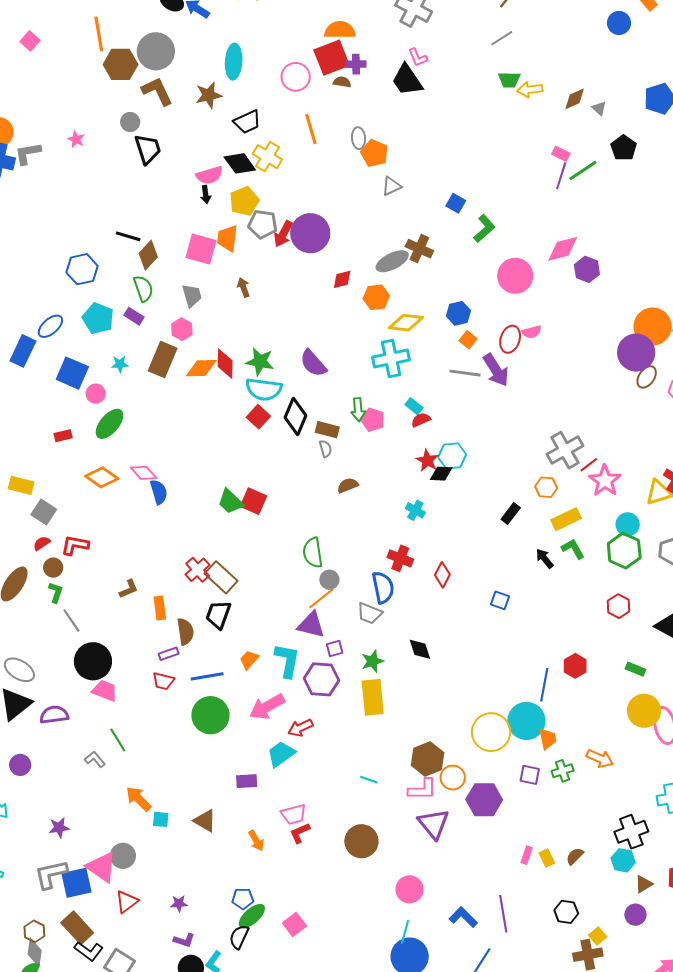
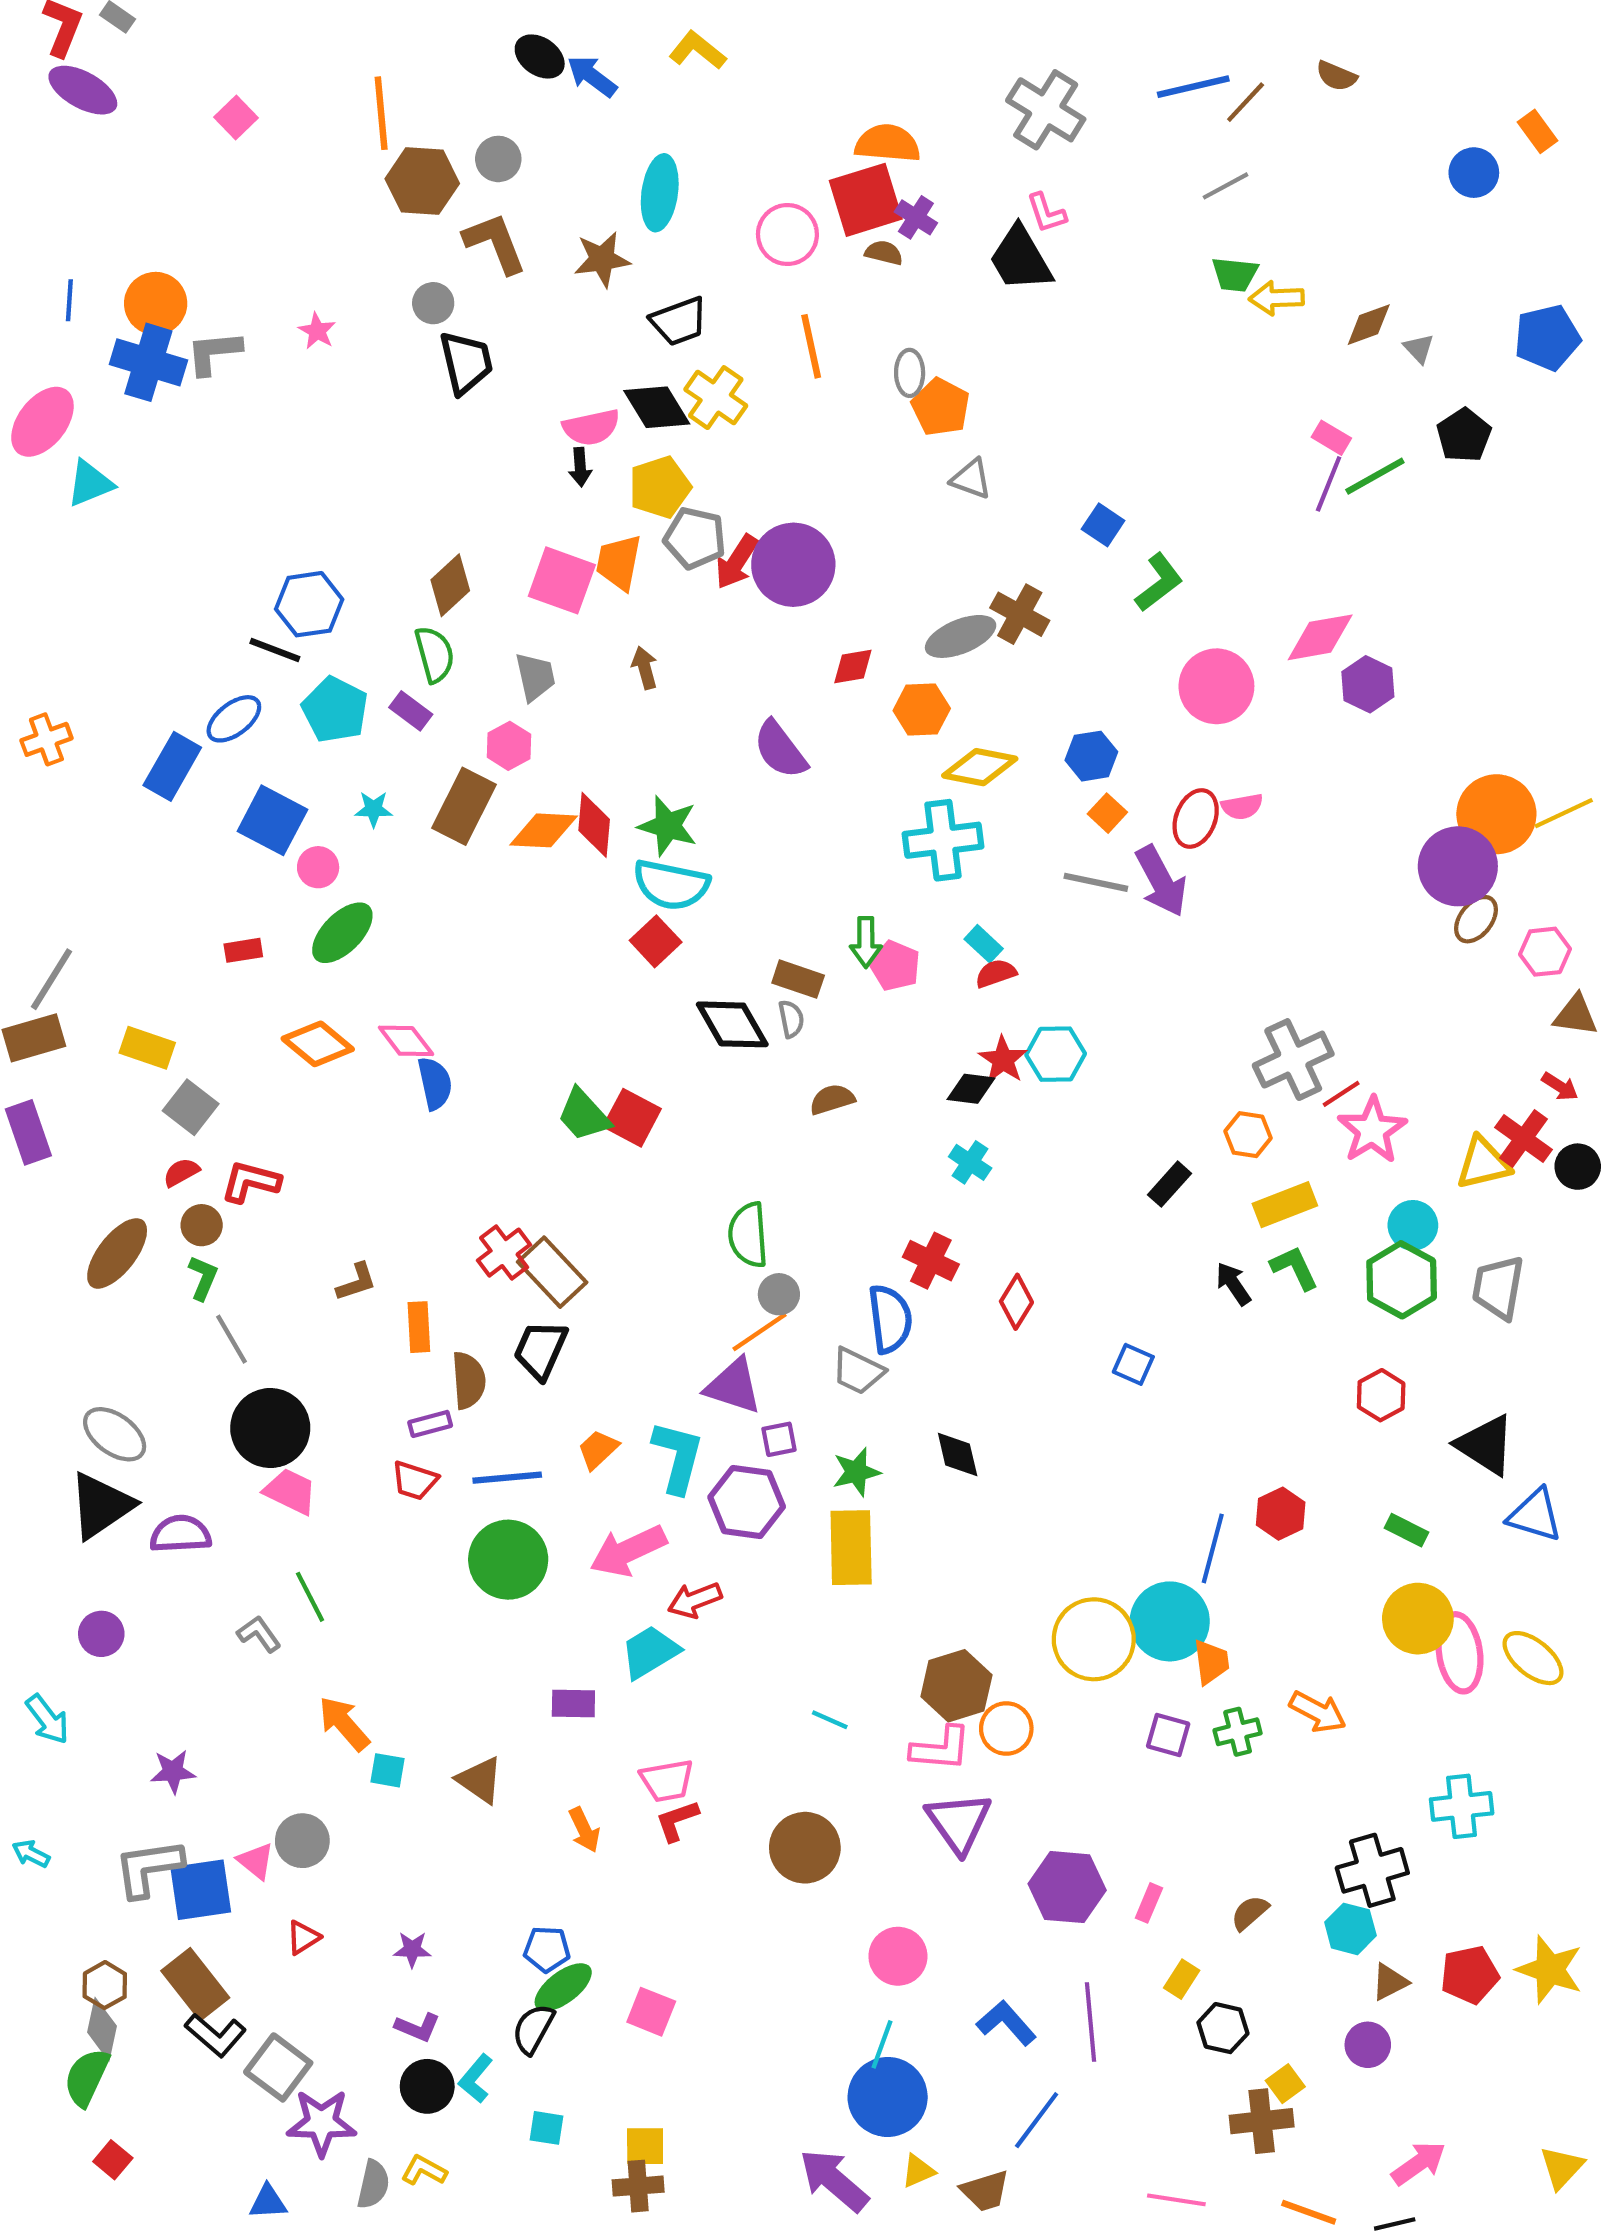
gray circle: (156, 51) -> (498, 159), size x0.6
purple cross: (356, 64) -> (916, 217), turned 30
gray triangle: (392, 186) -> (971, 479), turned 40
black line: (128, 236) -> (275, 650), moved
purple semicircle: (313, 363) -> (780, 750), moved
black diamond: (295, 416) -> (732, 1024), moved, turned -57
black diamond: (441, 474) -> (971, 1089), moved
purple hexagon: (484, 800) -> (1067, 1887), moved
yellow rectangle: (547, 858) -> (1182, 1979), moved, turned 54
pink triangle: (102, 867) -> (256, 1861), size x0.6
red triangle: (127, 902) -> (303, 1937), size x0.7
pink square: (294, 924) -> (651, 2012), turned -35

